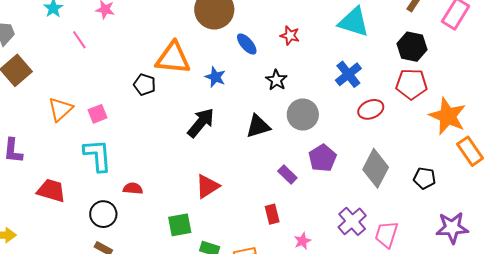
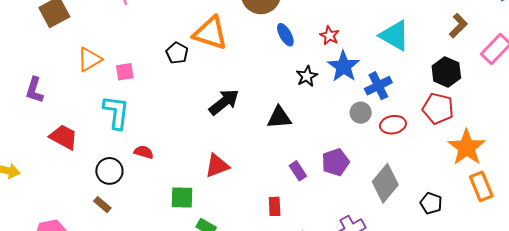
blue star: (215, 77) -> (344, 66), moved, size x1.5
gray circle: (303, 115) -> (361, 113), moved, size x0.7

